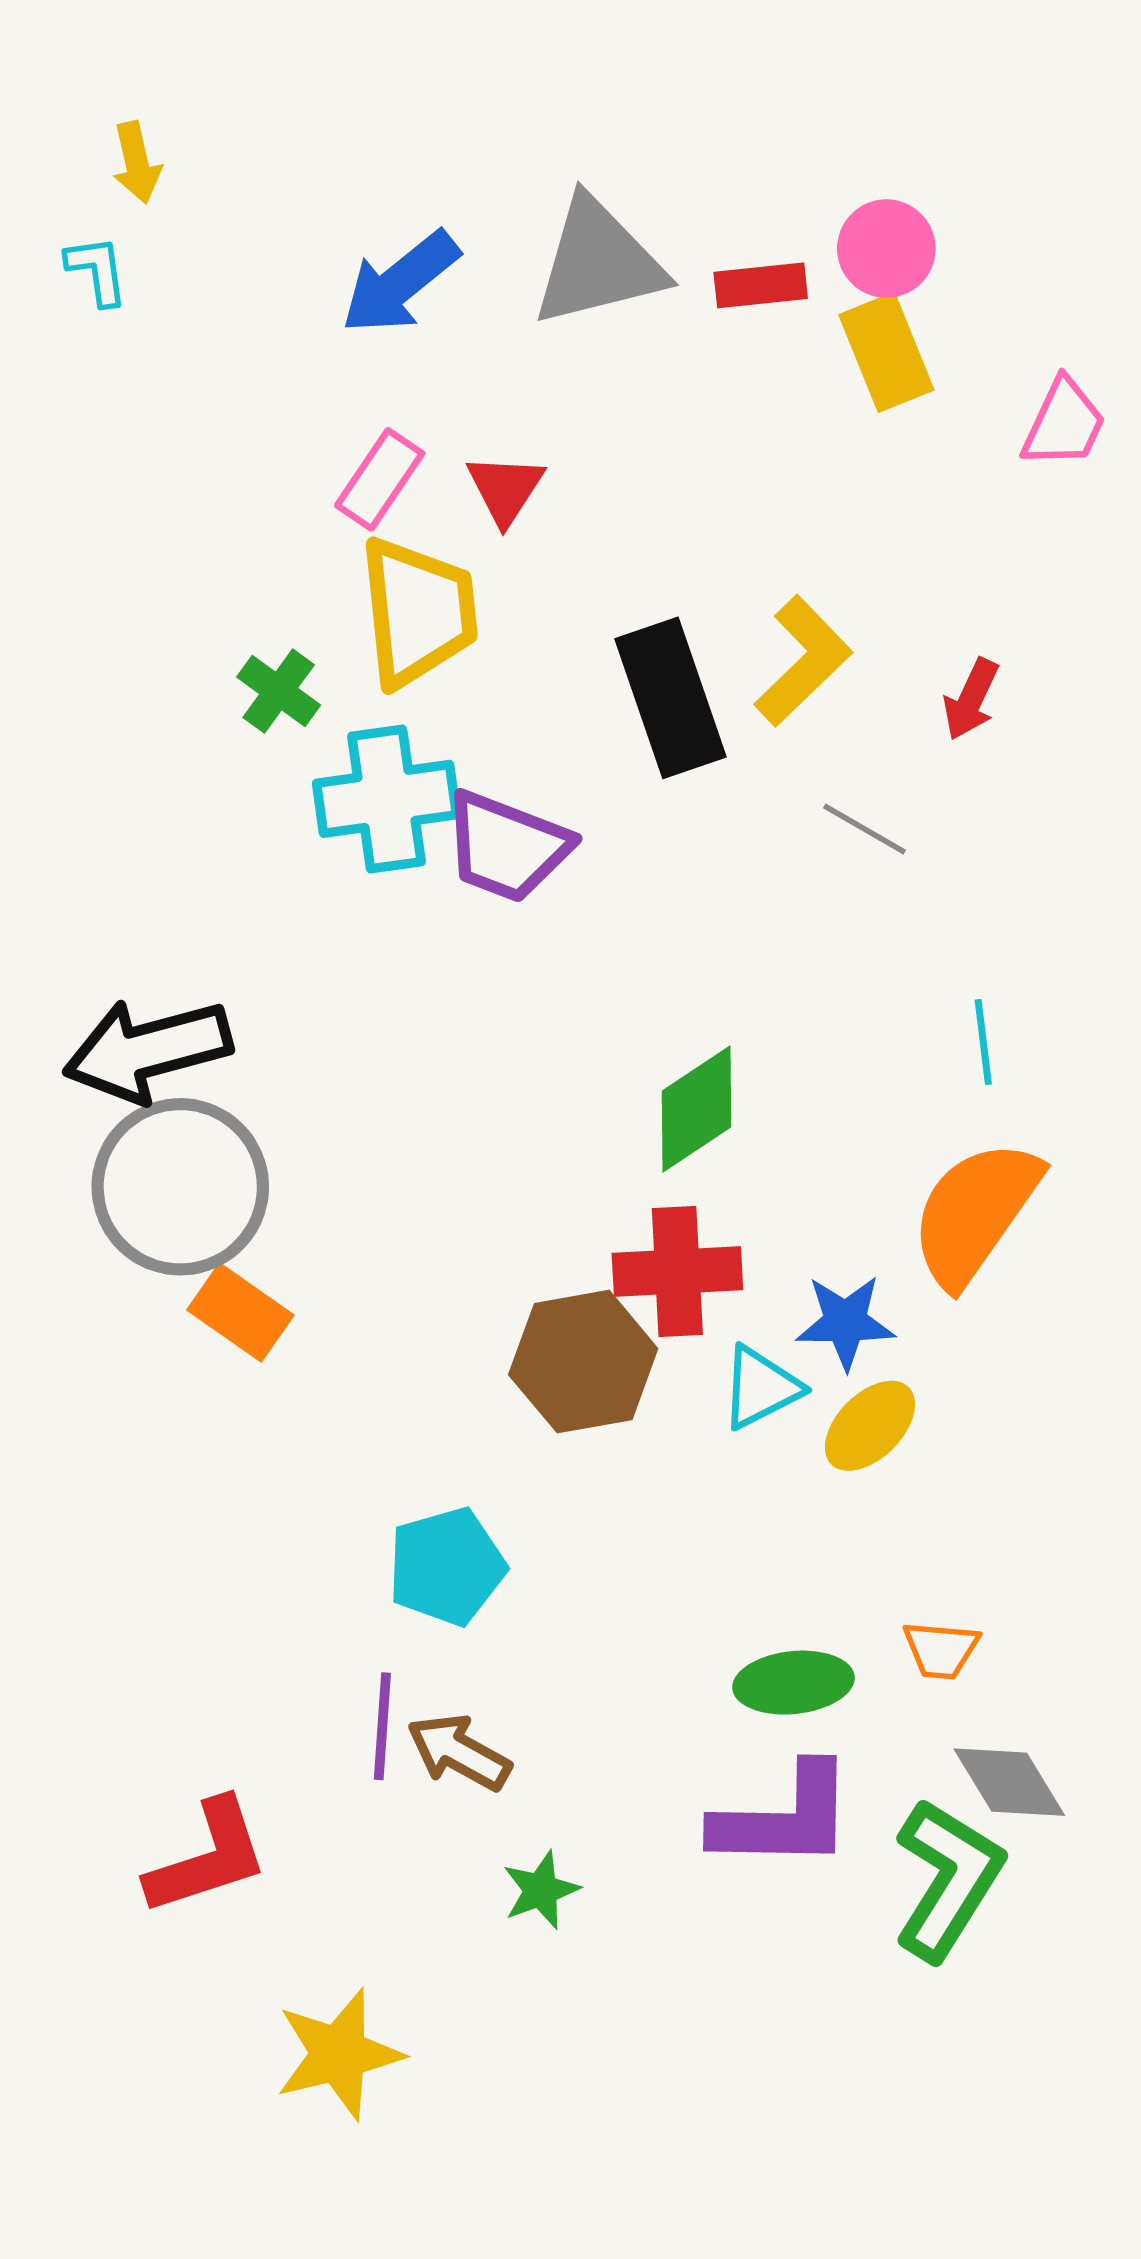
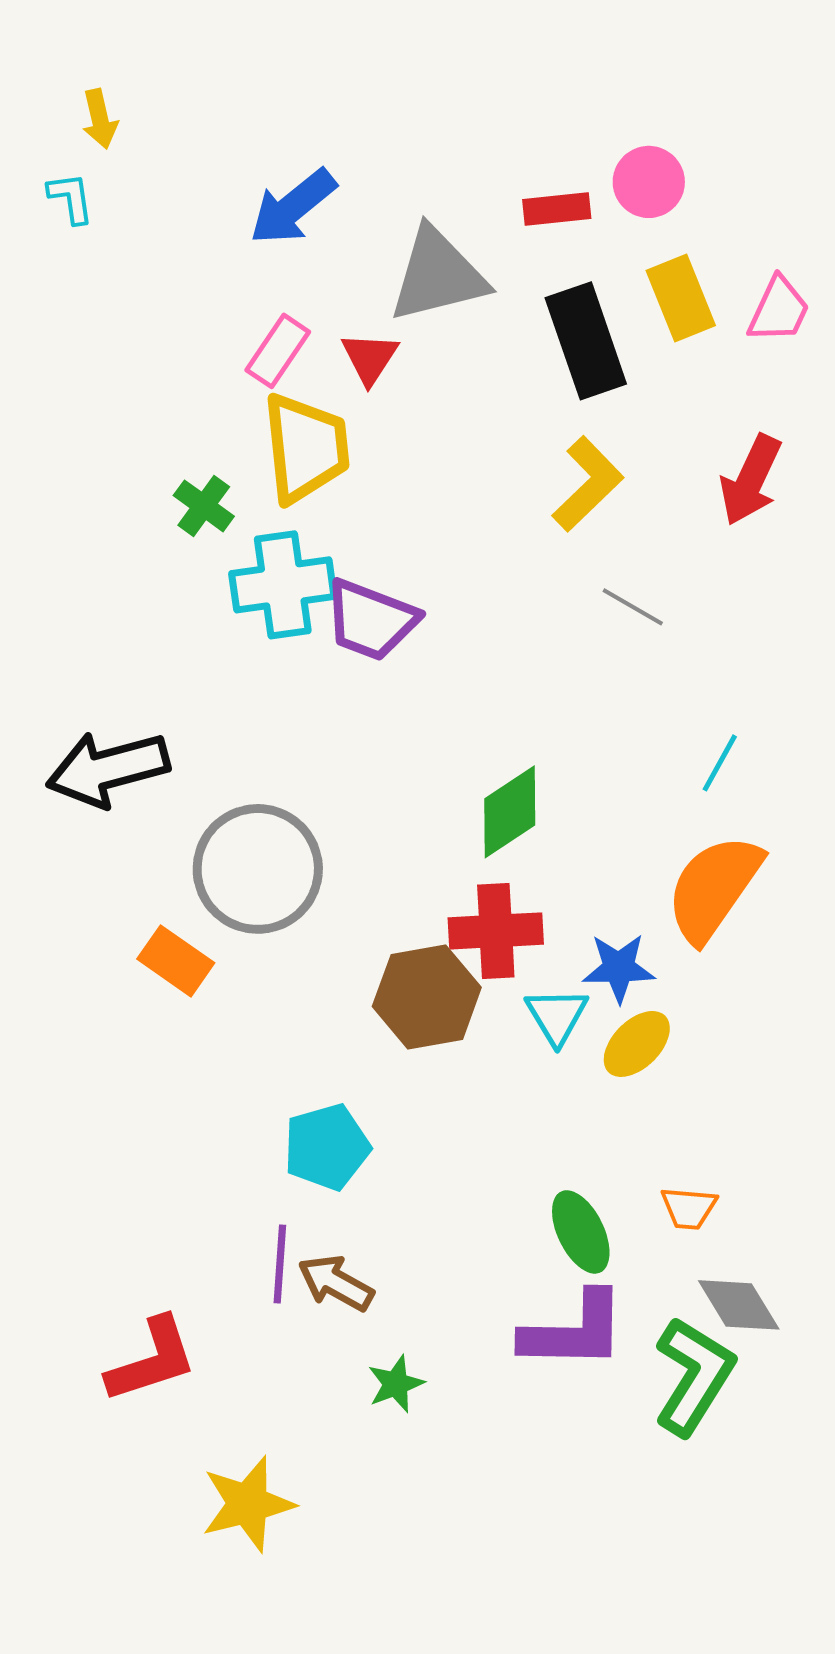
gray triangle: (598, 262) -> (438, 275), moved
yellow rectangle: (886, 352) -> (681, 298), moved
black rectangle: (671, 698) -> (586, 341), moved
red arrow: (971, 699) -> (751, 480), moved, size x1.5
cyan line: (983, 1042) -> (720, 763), turned 36
gray circle: (180, 1187) -> (258, 869), moved
cyan triangle: (761, 1388) -> (557, 1016), turned -34
green ellipse: (793, 1683) -> (581, 1232), turned 70

